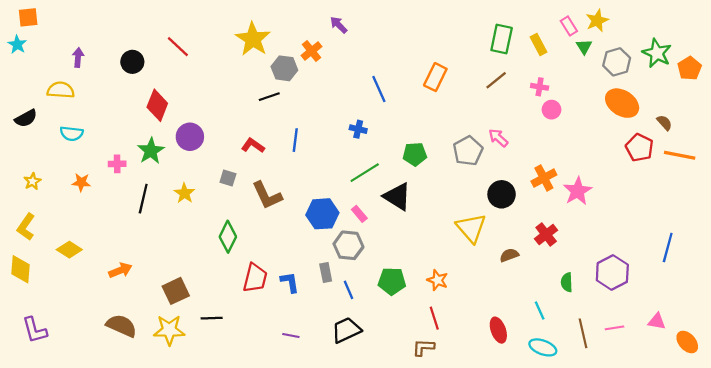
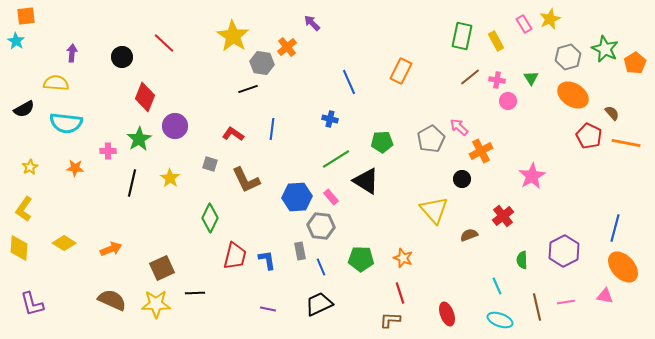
green triangle: (584, 47) -> (531, 78), moved
brown line: (496, 80) -> (470, 77), moved
cyan semicircle: (72, 134) -> (66, 123), size x1.5
orange cross: (544, 178) -> (481, 151), moved
black circle: (502, 194) -> (462, 179), size x0.7
yellow diamond: (69, 250) -> (64, 243), moved
red ellipse: (498, 330) -> (447, 314), moved
orange ellipse: (687, 342) -> (623, 267), moved, size x1.5

